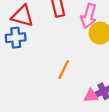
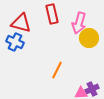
blue cross: (16, 38) -> (15, 42), turned 30

